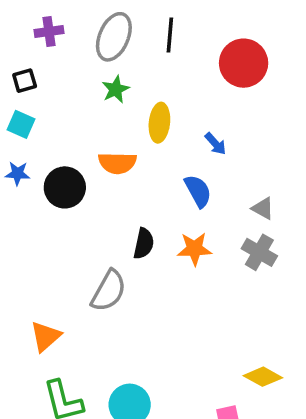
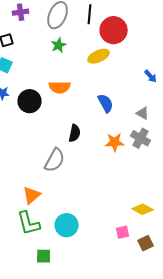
red circle: (244, 63) -> (114, 30), moved
yellow ellipse: (159, 123) -> (99, 56), moved, turned 60
blue arrow: (215, 144) -> (151, 76), moved
orange star: (194, 249) -> (115, 142), moved
orange triangle: (46, 336) -> (32, 195), moved

